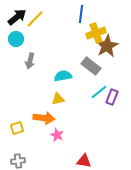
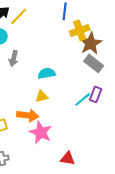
gray rectangle: (91, 66) -> (94, 63), moved
cyan line: (99, 92) -> (83, 99), moved
pink star: (57, 135) -> (41, 132), size x1.6

